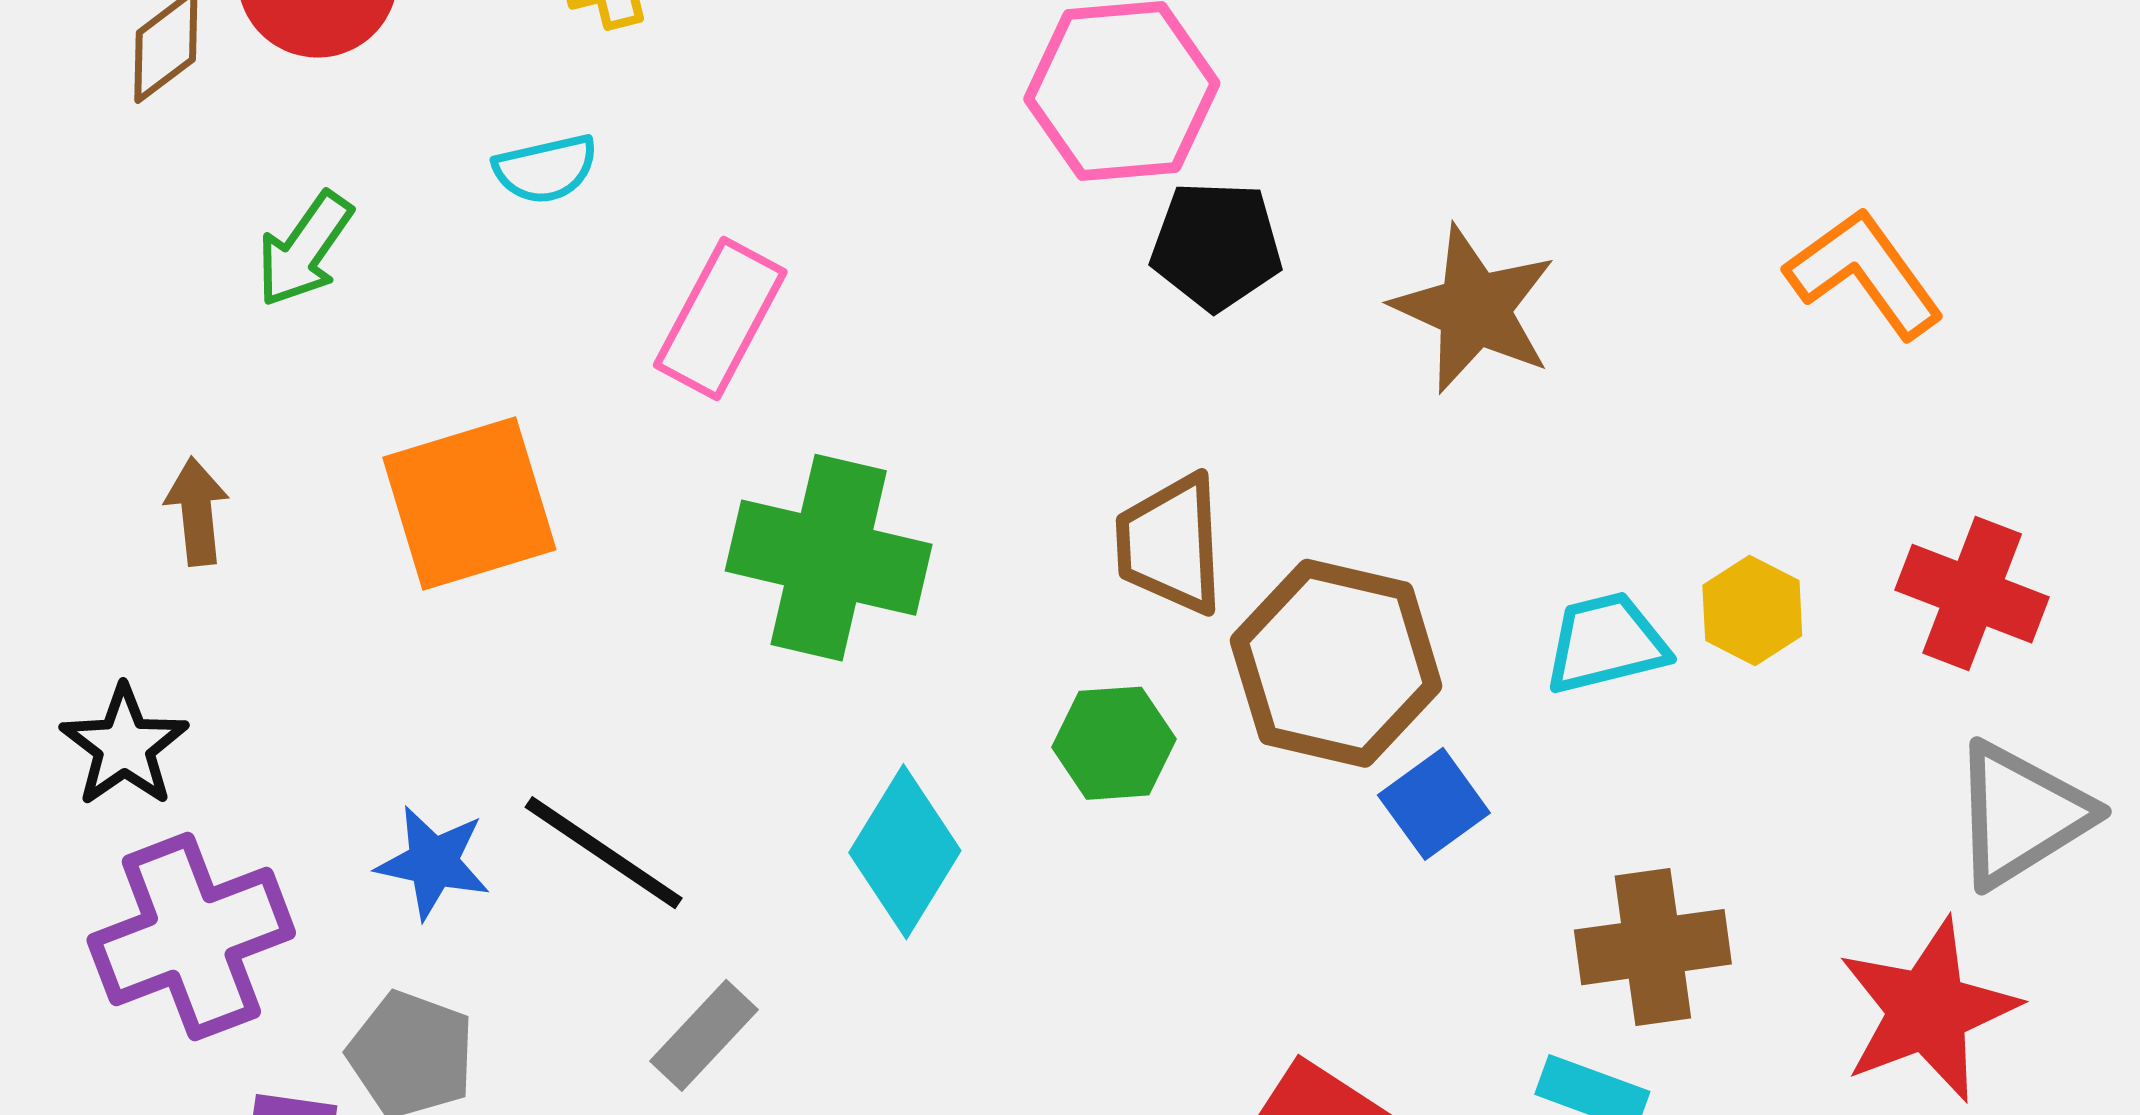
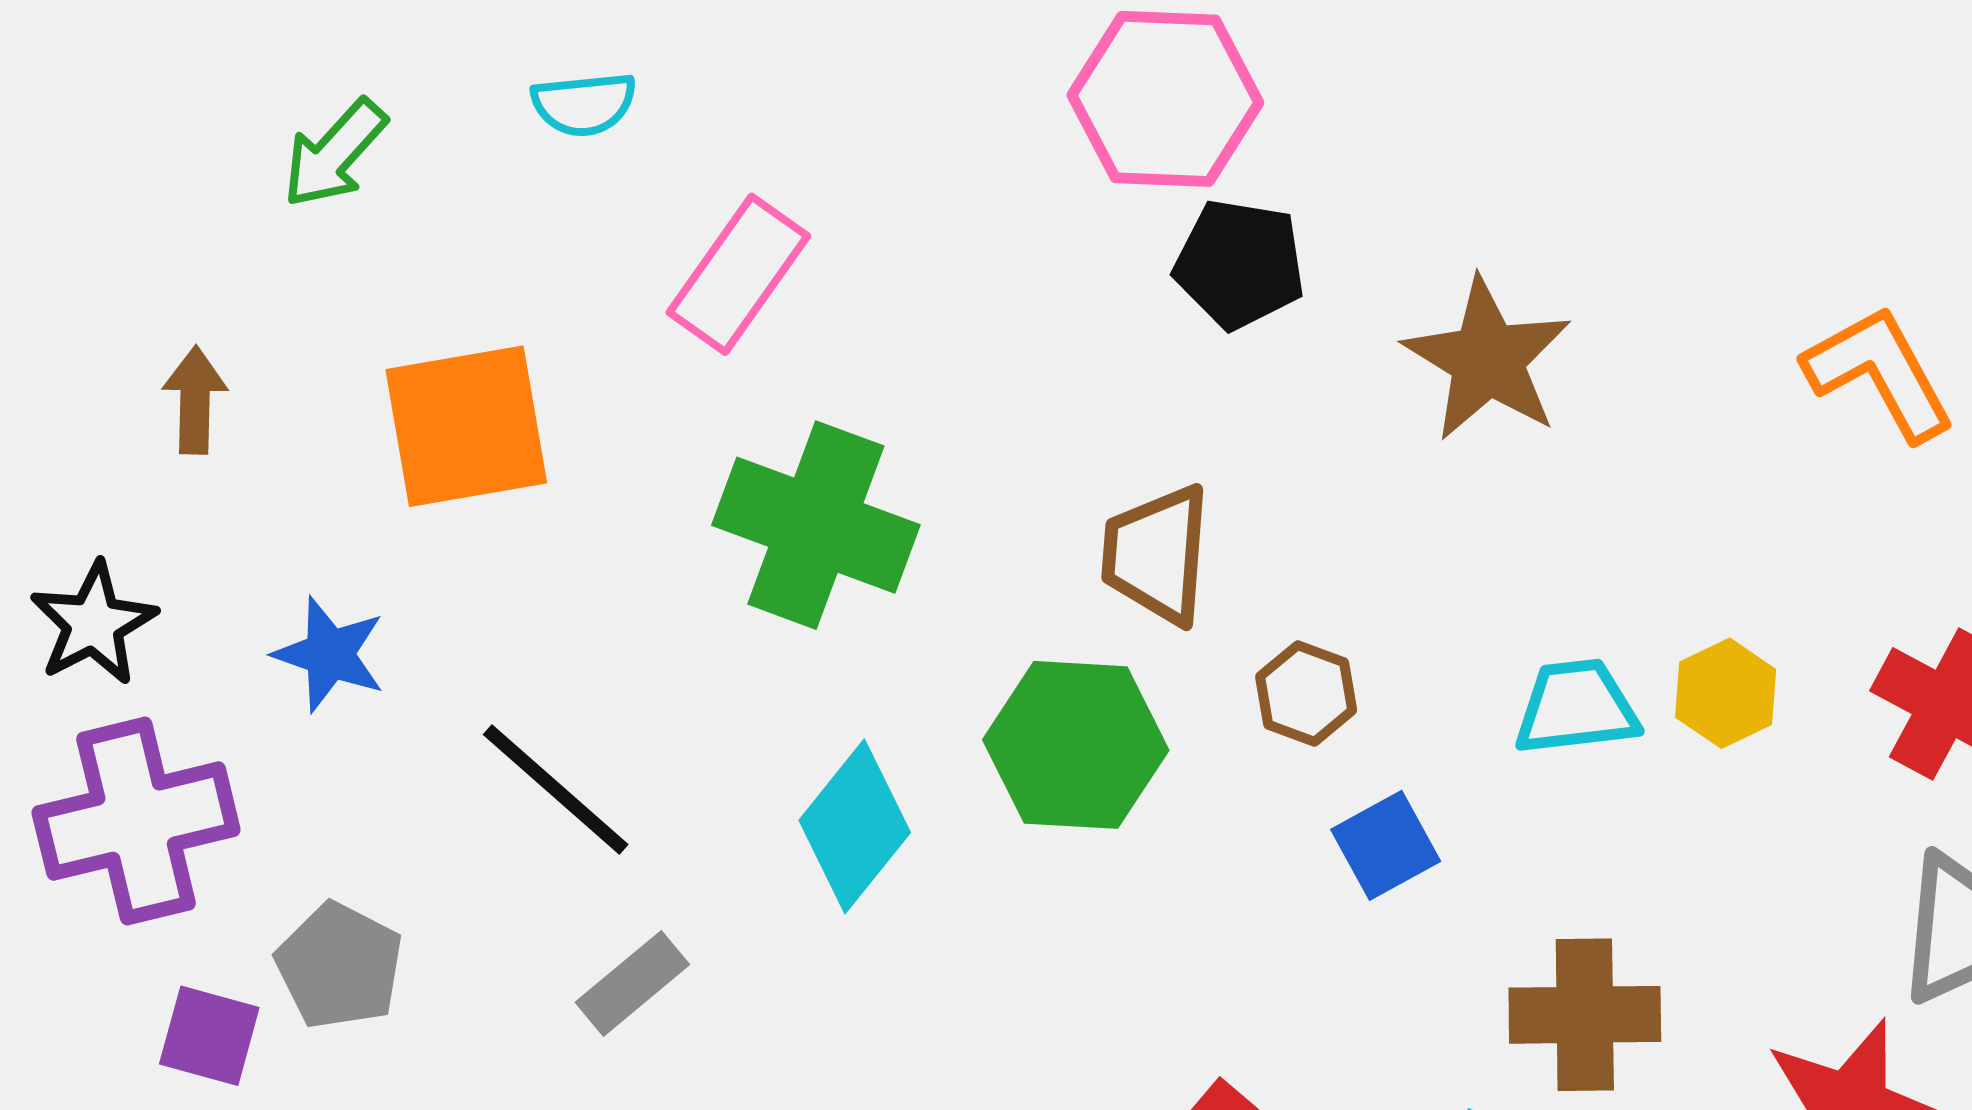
brown hexagon: (1336, 663) -> (1306, 693), size x0.5
green hexagon: (1114, 743) -> (1076, 745), size x1.5
blue star: (433, 862) -> (330, 654), moved

